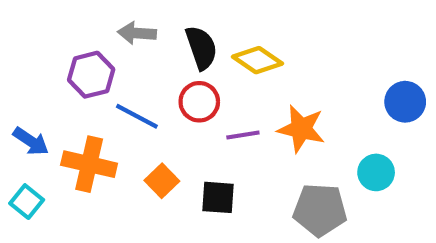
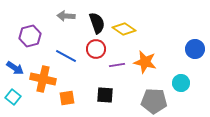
purple hexagon: (91, 75) -> (30, 36), moved
orange square: (162, 181) -> (67, 98), moved, turned 35

